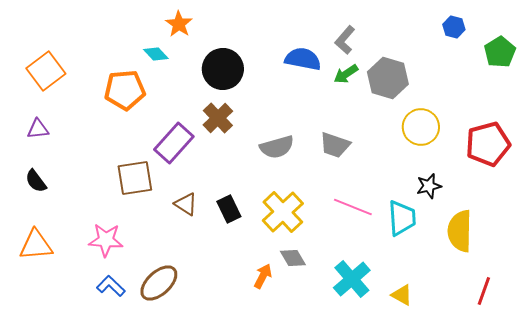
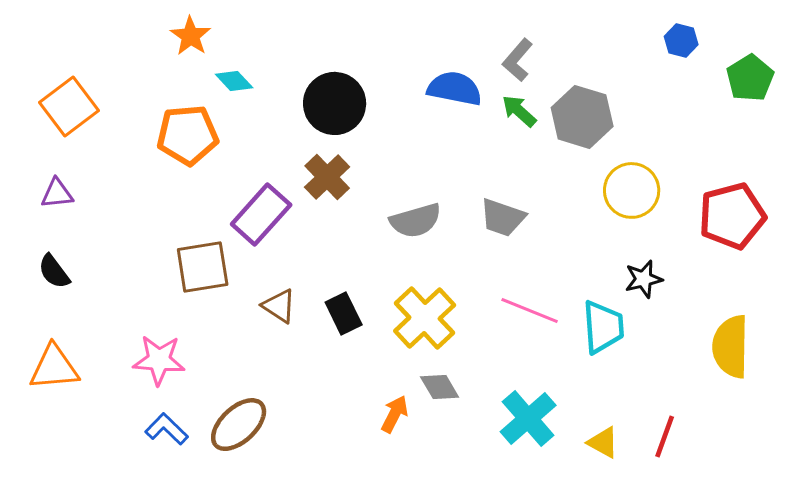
orange star: (179, 24) -> (191, 36), moved
green arrow: (346, 74) -> (519, 111), turned 75
yellow semicircle: (460, 231) -> (731, 347), moved
red line: (484, 291) -> (665, 437), moved

